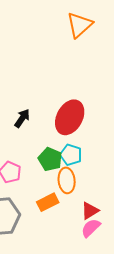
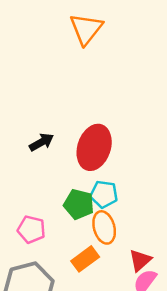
black arrow: (22, 118) -> (41, 142), moved, turned 36

